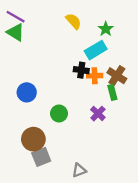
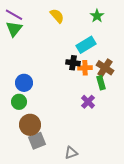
yellow semicircle: (73, 21) -> (57, 16), moved
green star: (106, 29) -> (97, 16), moved
green triangle: (16, 32) -> (14, 29), turned 36
green circle: (59, 114) -> (19, 102), moved

